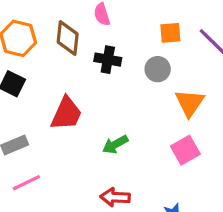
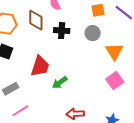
green arrow: (115, 144) -> (60, 83), moved

